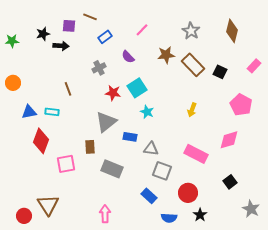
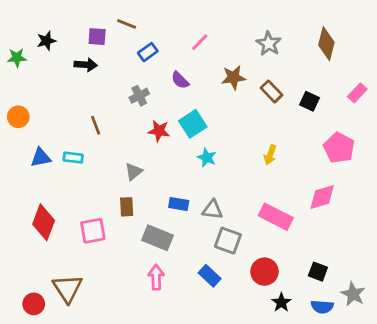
black star: (43, 34) -> (46, 41), moved
brown rectangle: (193, 65) -> (272, 91), size x0.7
gray triangle: (106, 122) -> (134, 172), moved, size x0.6
blue rectangle: (130, 137) -> (179, 204), moved
red diamond: (41, 141) -> (44, 222), moved
black square: (230, 182) -> (318, 272), moved, turned -32
pink arrow: (105, 214) -> (156, 277), moved
blue semicircle: (169, 218) -> (322, 307), moved

